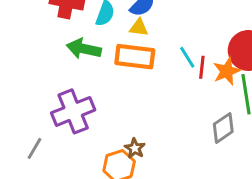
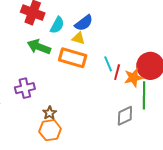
purple cross: (73, 111) -> (25, 88), size x0.7
brown star: (135, 148) -> (50, 113), moved

